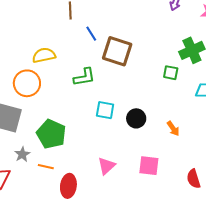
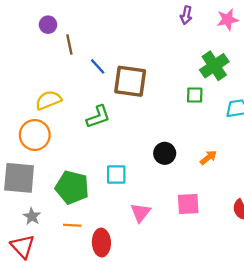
cyan square: (105, 110) -> (116, 174), moved
orange arrow: (173, 129) -> (208, 158), turned -84
gray star: (22, 154) -> (32, 216), moved

